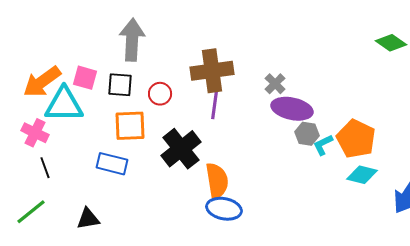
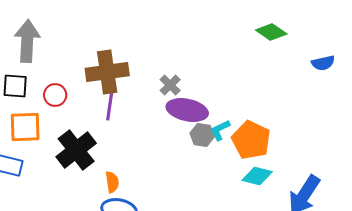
green diamond: (391, 43) -> (271, 32), moved
cyan L-shape: (323, 145) -> (220, 130), moved
orange semicircle: (217, 181) -> (112, 182), size x0.6

